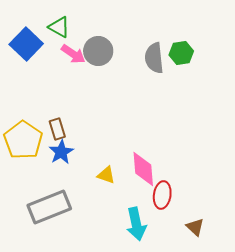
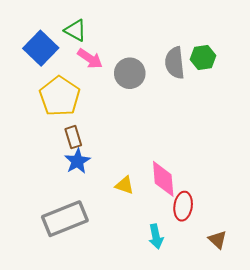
gray circle: (98, 51) -> (130, 73), moved
yellow pentagon: (23, 140) -> (60, 96), moved
cyan arrow: (136, 224) -> (156, 236), size x0.7

